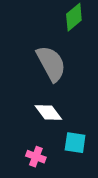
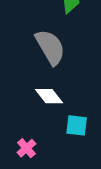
pink cross: (36, 157) -> (26, 148), moved, turned 30

